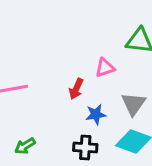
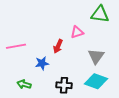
blue star: (96, 114) -> (42, 63), moved
green arrow: (25, 146) -> (24, 84), turned 48

